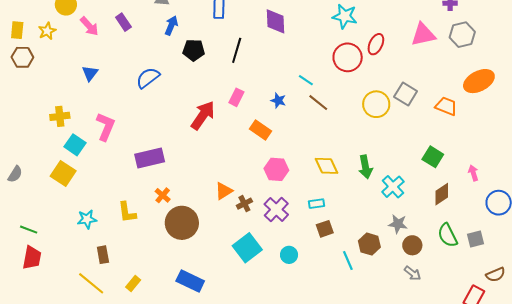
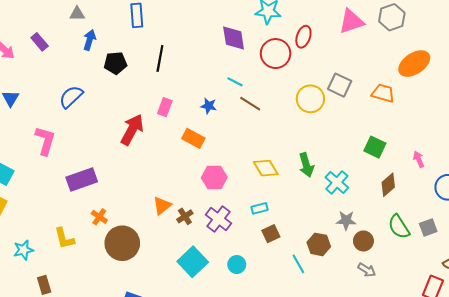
purple diamond: (276, 21) -> (234, 38), moved
pink L-shape: (106, 127) -> (45, 141), moved

